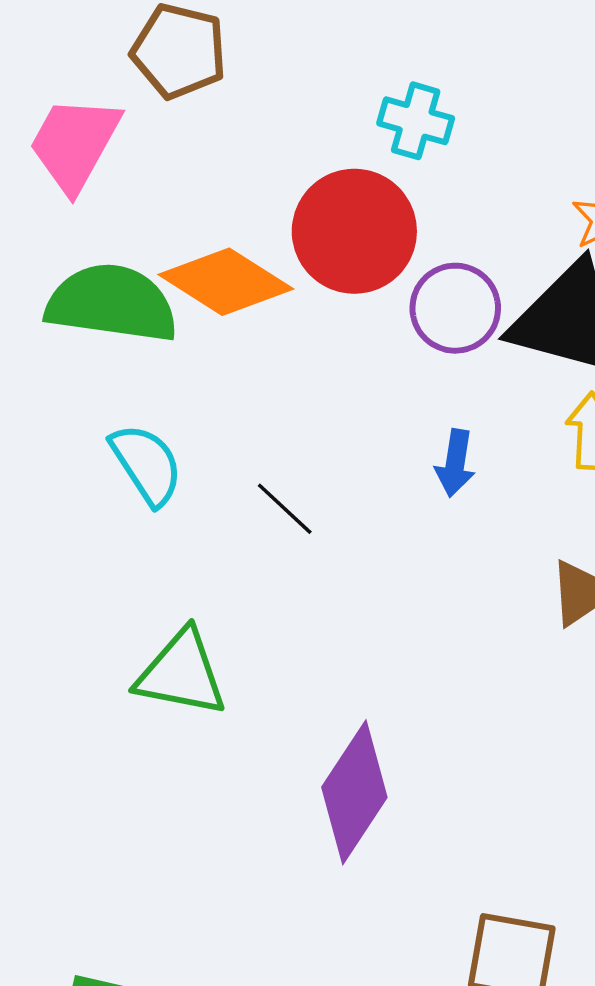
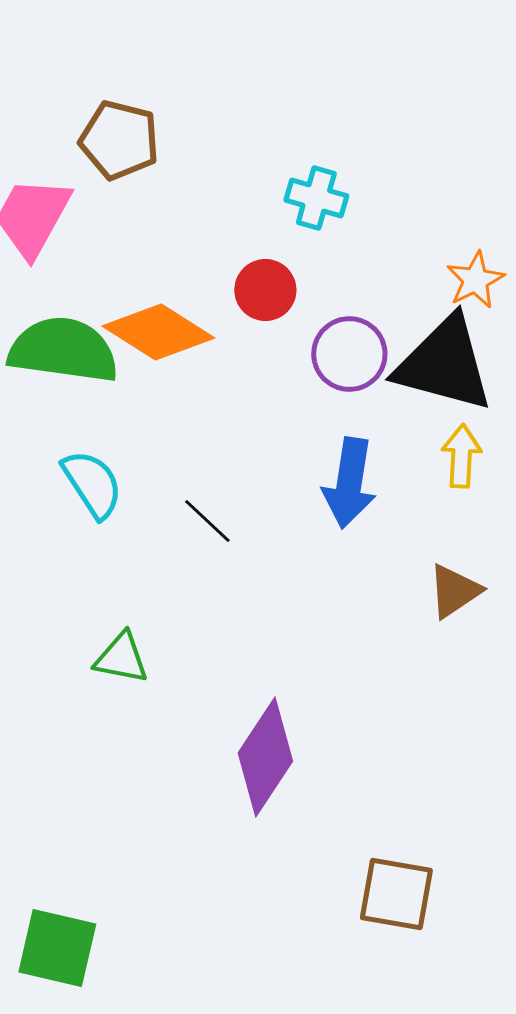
red circle: (354, 231) -> (265, 290), size x0.6
blue arrow: (455, 463) -> (349, 483), size x1.6
green triangle: (181, 673) -> (121, 658), size x0.7

